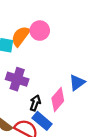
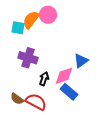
pink diamond: (58, 100) -> (64, 76), turned 30
blue rectangle: (42, 121) -> (69, 92), moved

